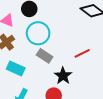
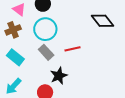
red line: (82, 53) -> (72, 49), moved

